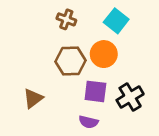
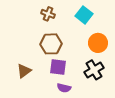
orange circle: (104, 54) -> (98, 43), moved
purple square: (95, 91) -> (58, 67), moved

